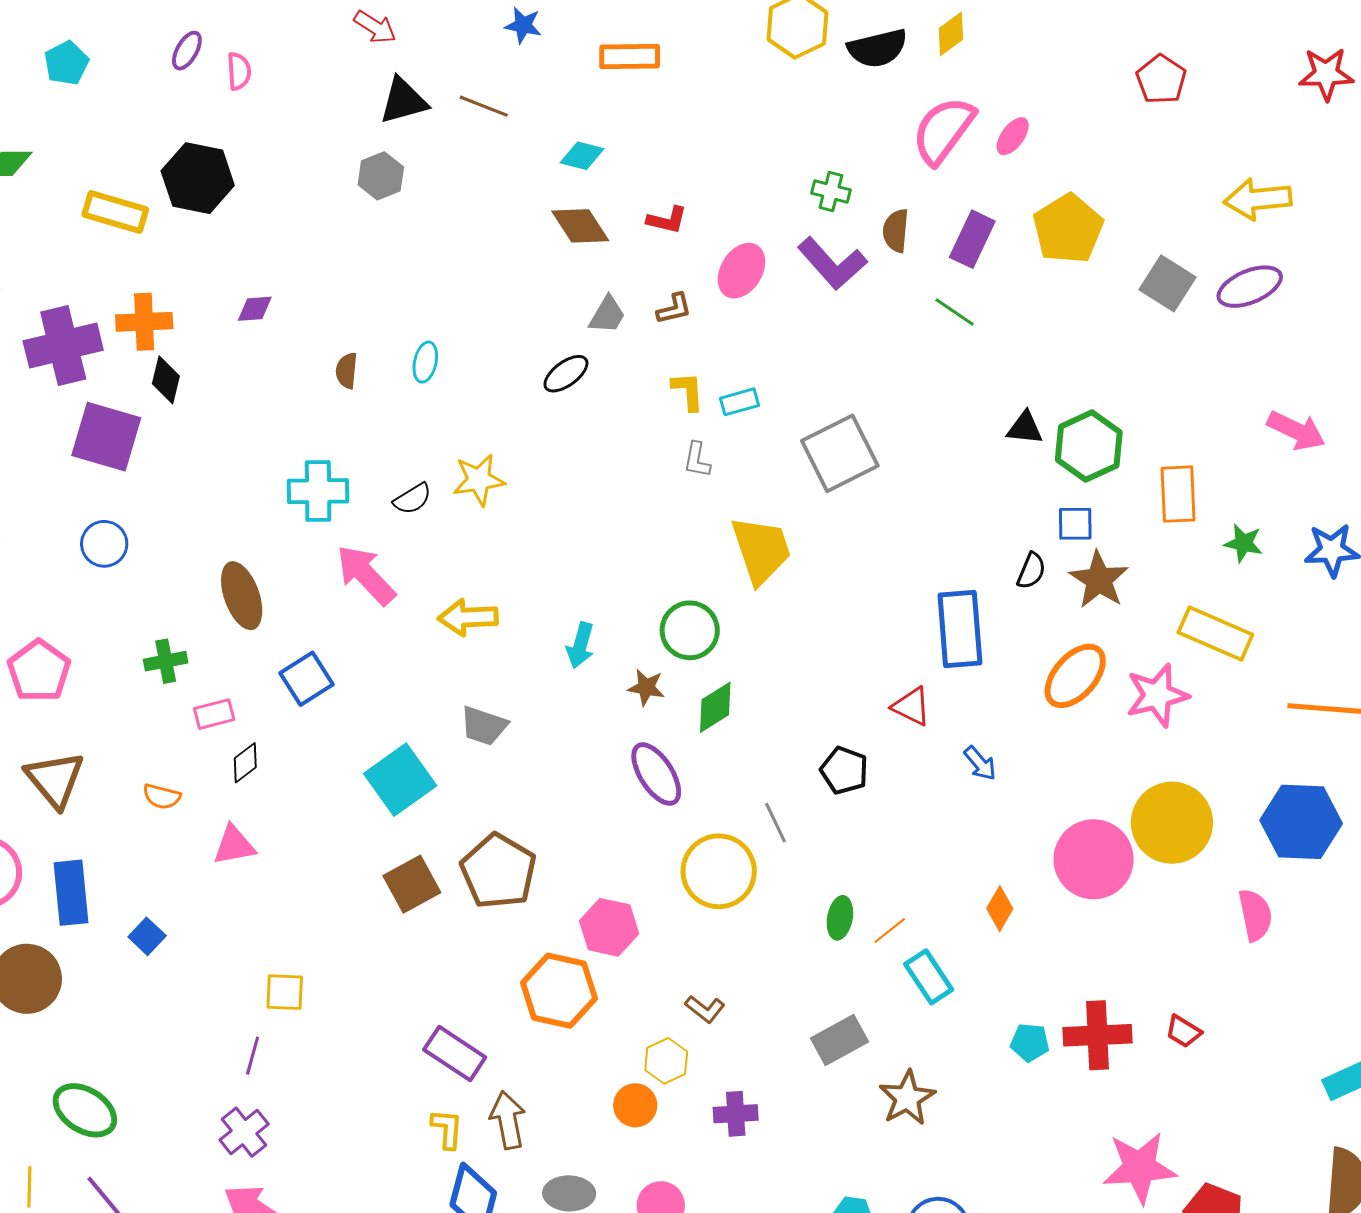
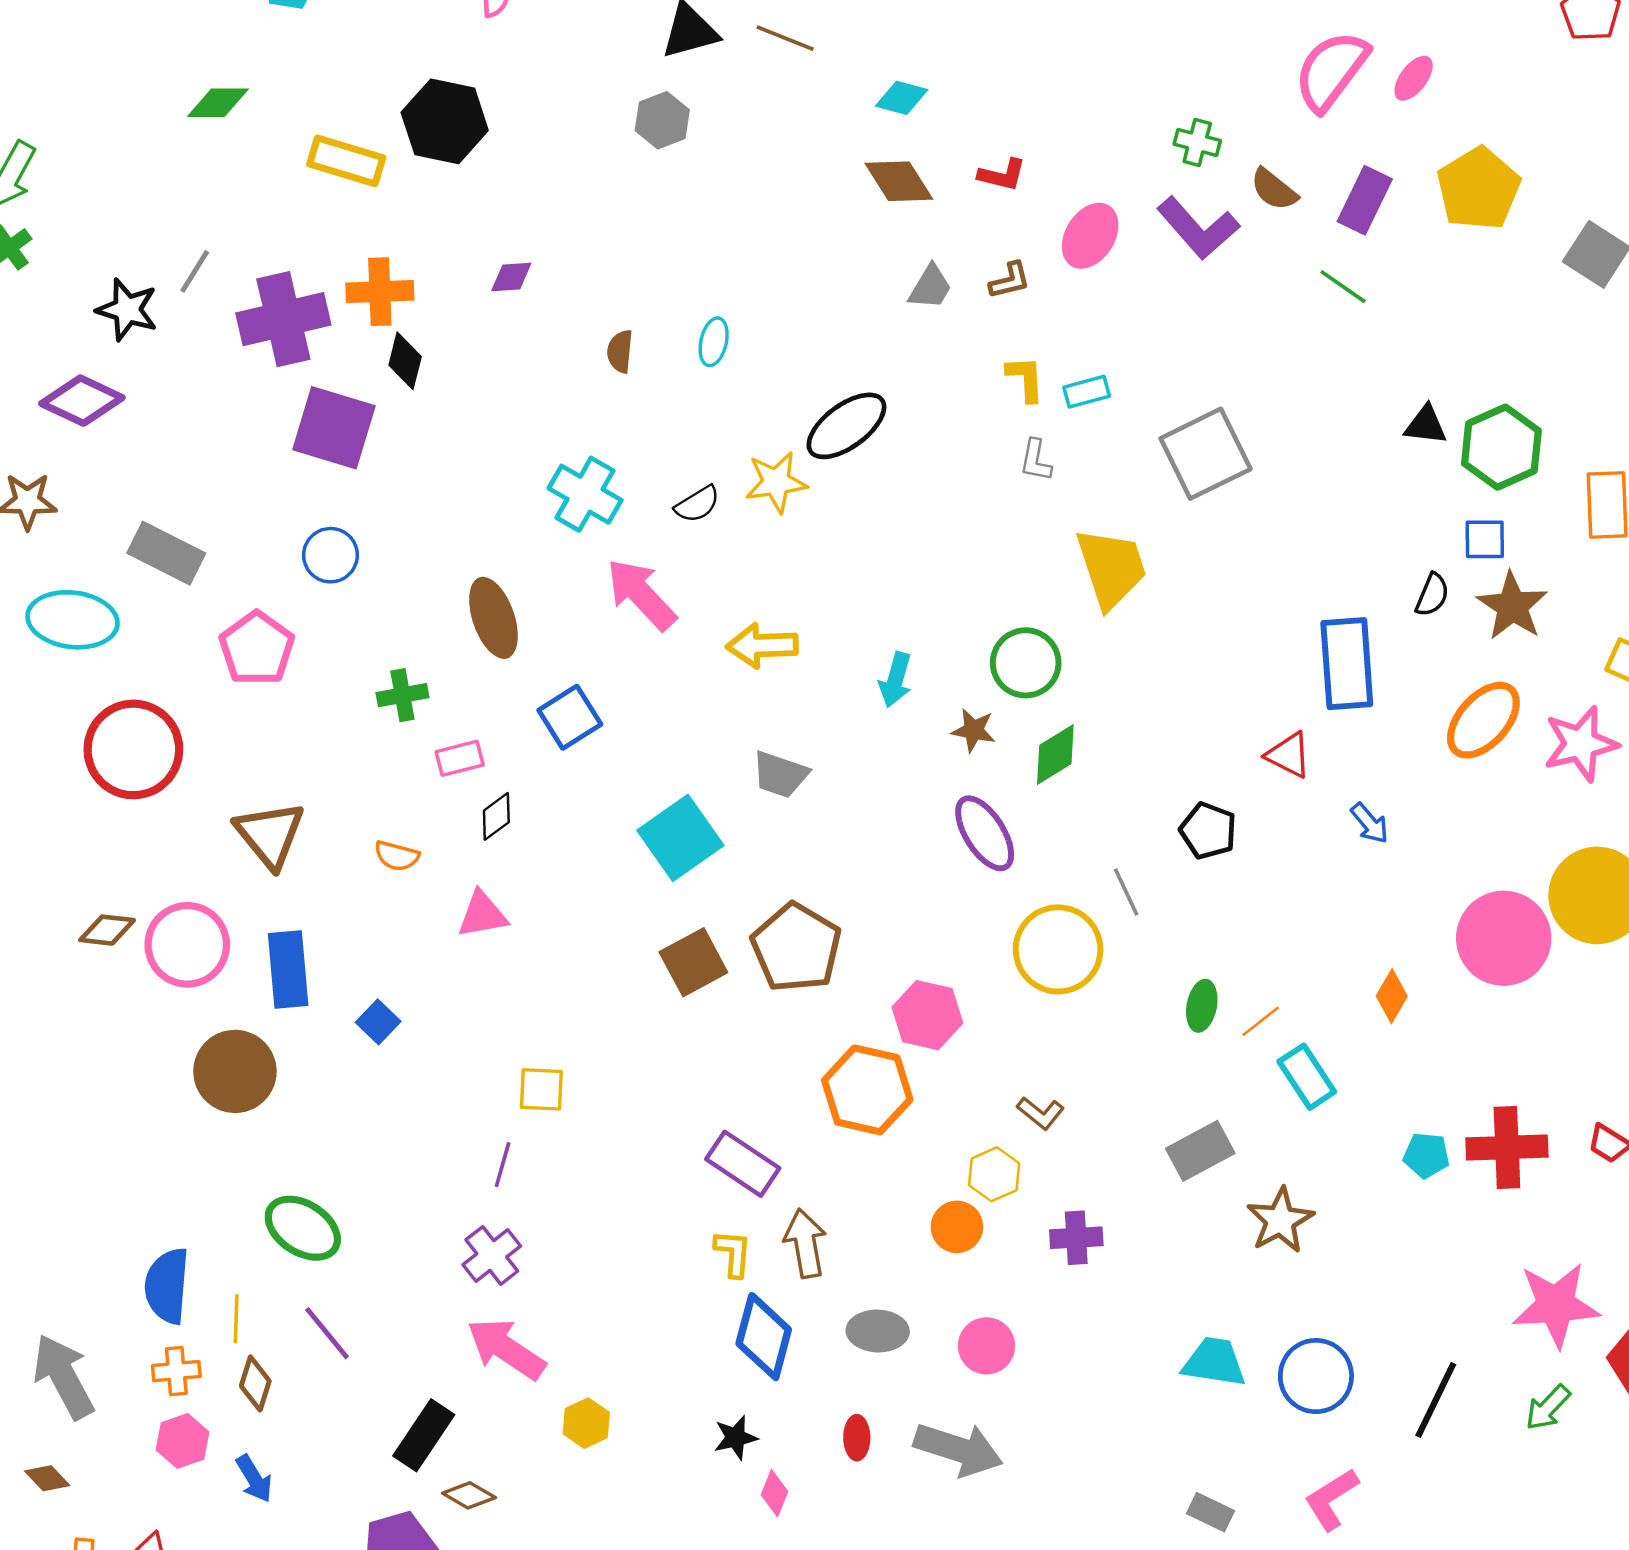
brown semicircle: (896, 231) -> (1274, 189), turned -57
black ellipse: (566, 374) -> (846, 426), moved, size x1.5
cyan cross: (318, 491) -> (585, 494), turned 30
pink pentagon: (39, 671) -> (257, 648), moved

